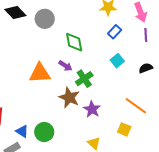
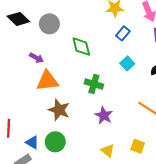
purple arrow: (65, 66) -> (36, 58), moved
green cross: (84, 79) -> (94, 84), turned -36
brown star: (69, 98) -> (59, 110), moved
yellow square: (124, 129) -> (138, 146), moved

